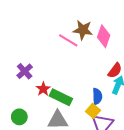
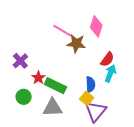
brown star: (83, 30) -> (76, 44), moved
green circle: (19, 117) -> (24, 97), moved

